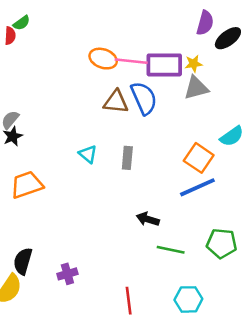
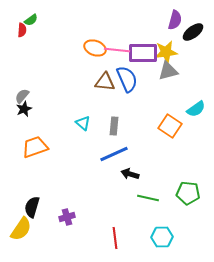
yellow star: (194, 64) -> (166, 52), size x1.6
blue line: (197, 187) -> (114, 154), moved

